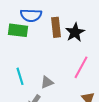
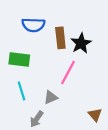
green rectangle: (18, 30) -> (19, 60), moved
pink line: (81, 67) -> (68, 72), moved

